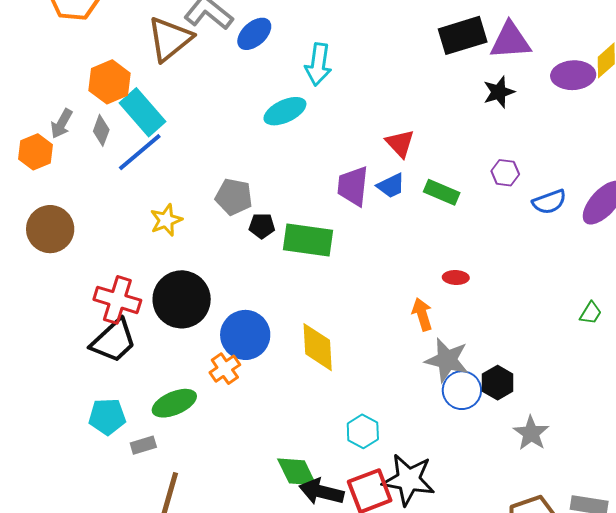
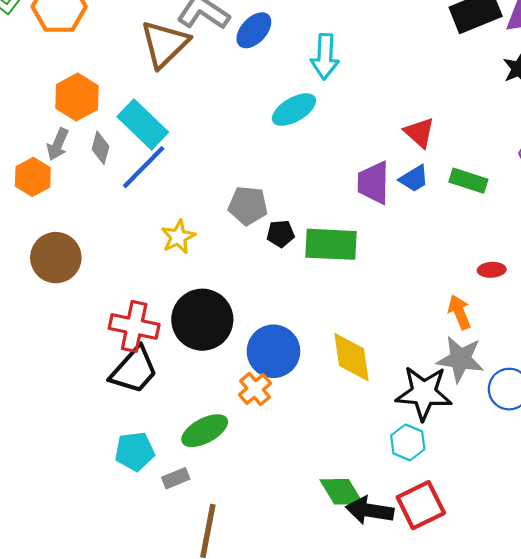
orange hexagon: (110, 82) -> (77, 97), moved
gray star: (447, 360) -> (460, 359), moved
black star: (409, 480) -> (424, 393), moved

